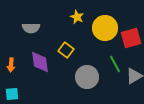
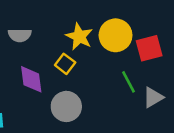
yellow star: (77, 17) -> (79, 37), moved, size x1.5
gray circle: (87, 77) -> (66, 106), moved

